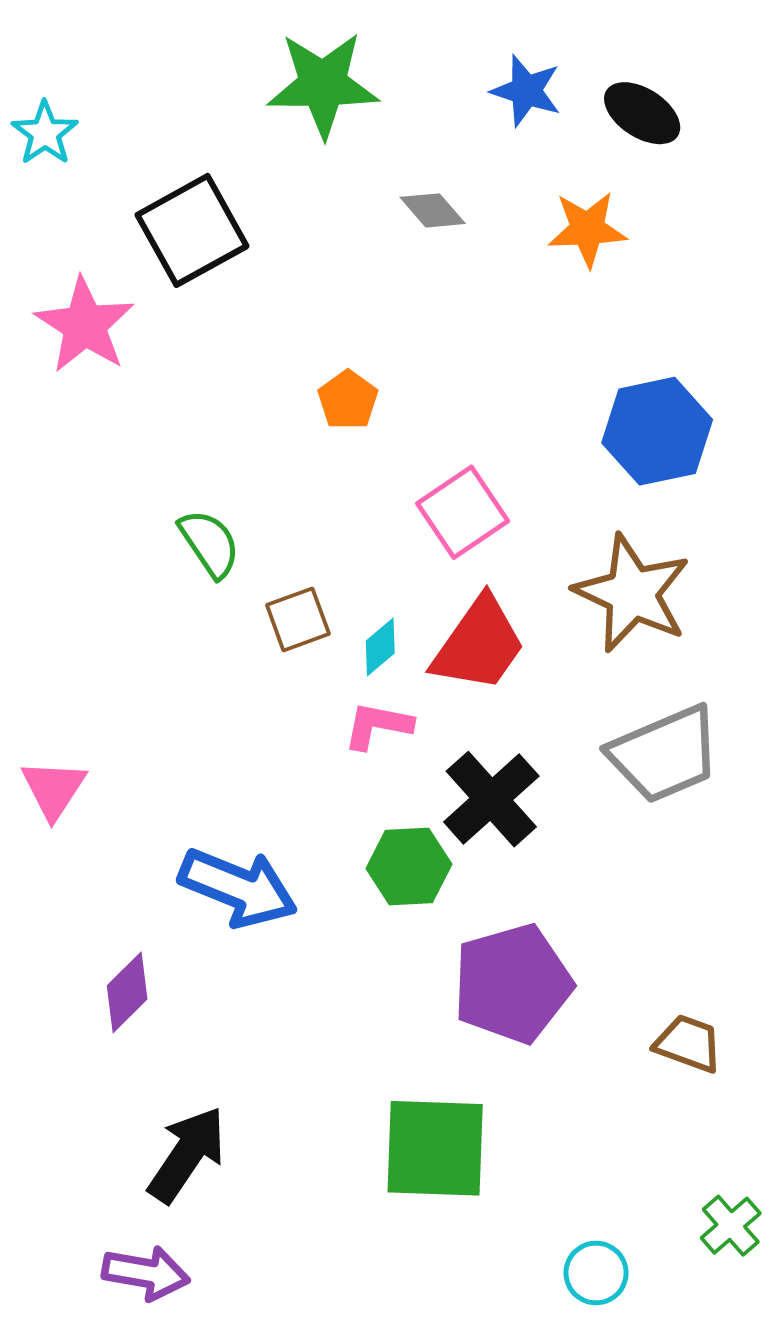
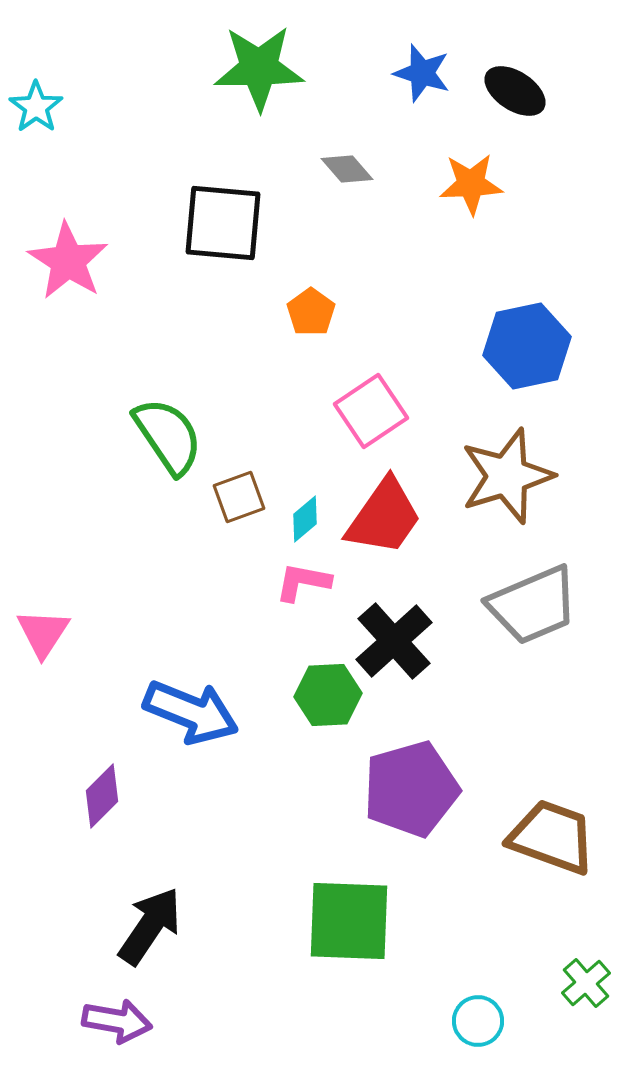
black square: (192, 230) -> (223, 223), moved, turned 34
orange pentagon: (348, 400) -> (311, 312), moved
green semicircle: (209, 543) -> (168, 436), size x1.4
brown star: (632, 593) -> (507, 476), turned 30
brown trapezoid: (688, 1044) -> (552, 837), size x1.6

